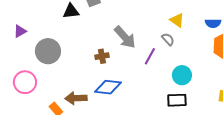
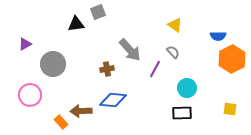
yellow triangle: (177, 20) -> (175, 25), moved

